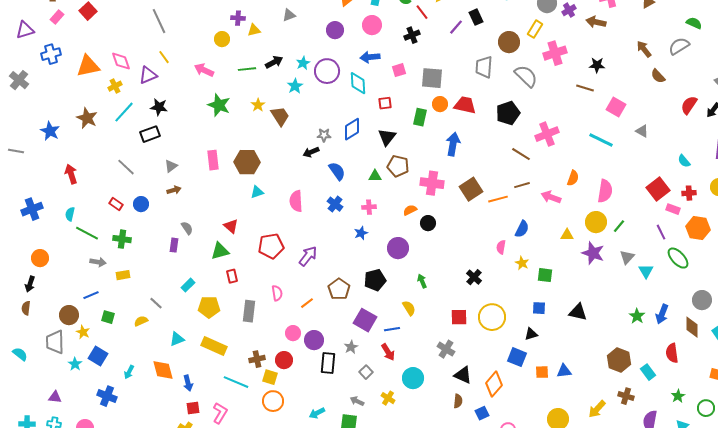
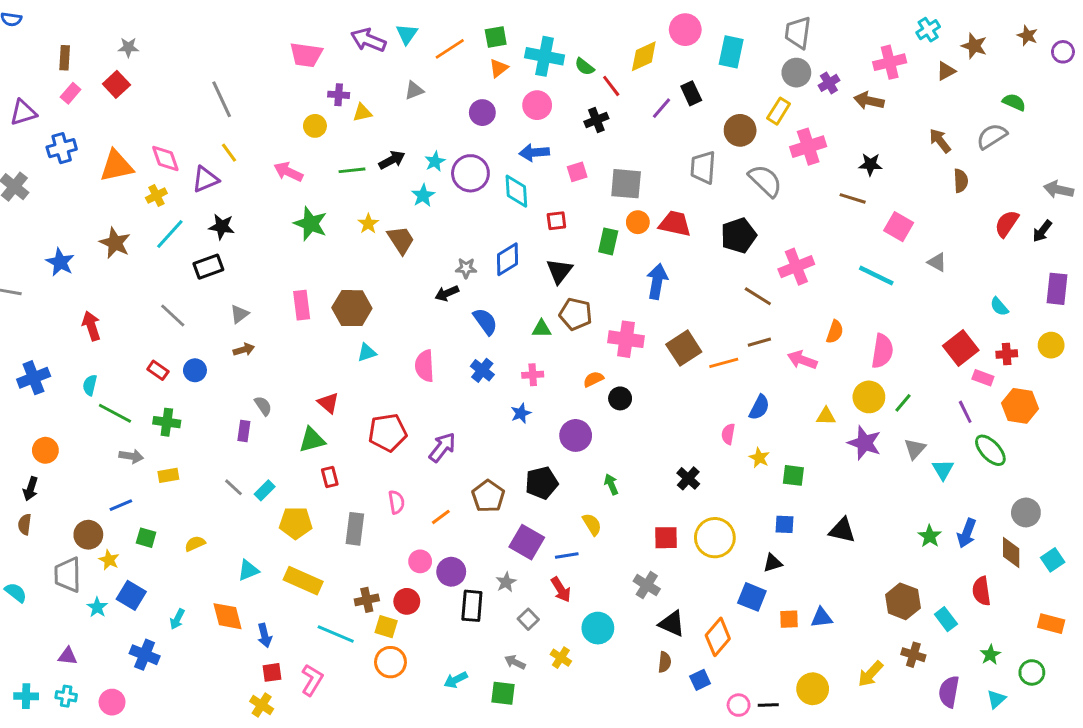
brown semicircle: (658, 76) -> (961, 181), turned -140
gray line: (156, 303) -> (233, 487), moved

